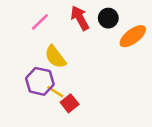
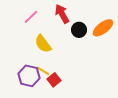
black circle: (108, 18) -> (79, 30), moved
purple hexagon: (40, 81) -> (29, 76), moved

